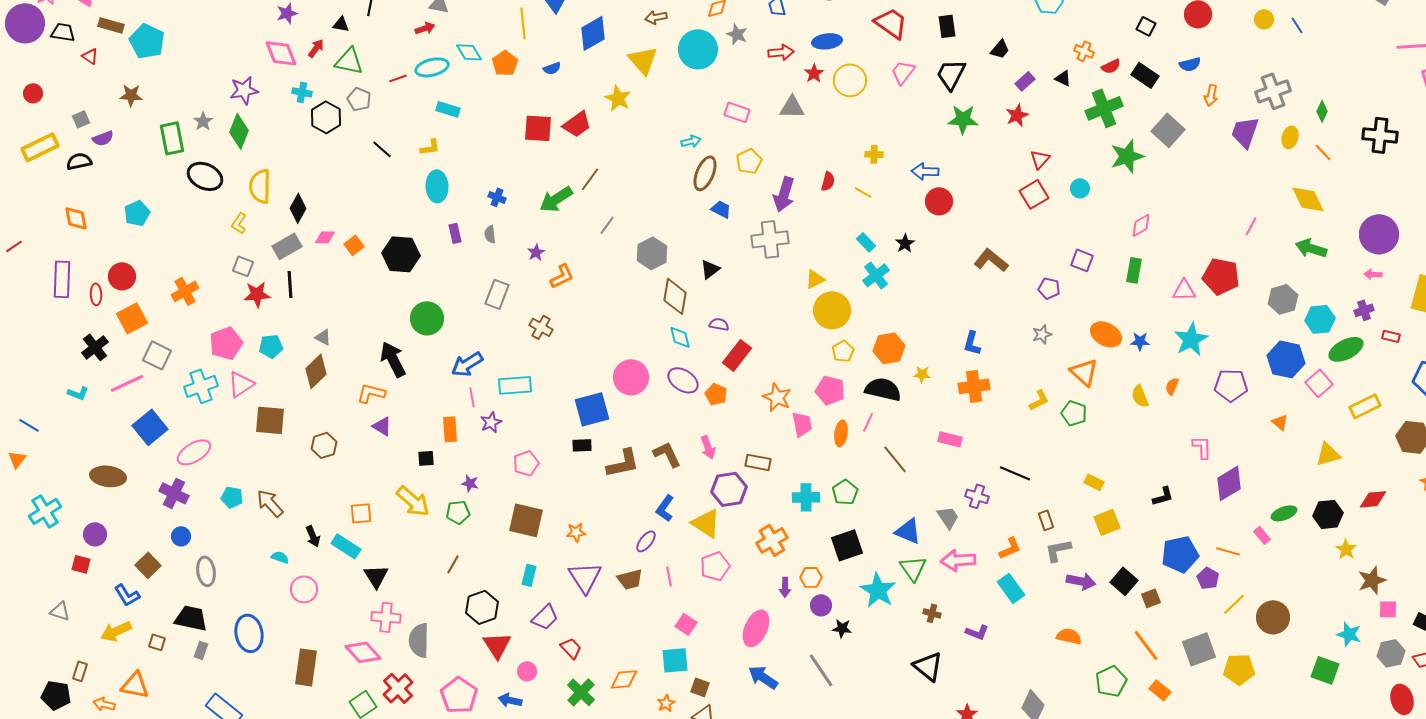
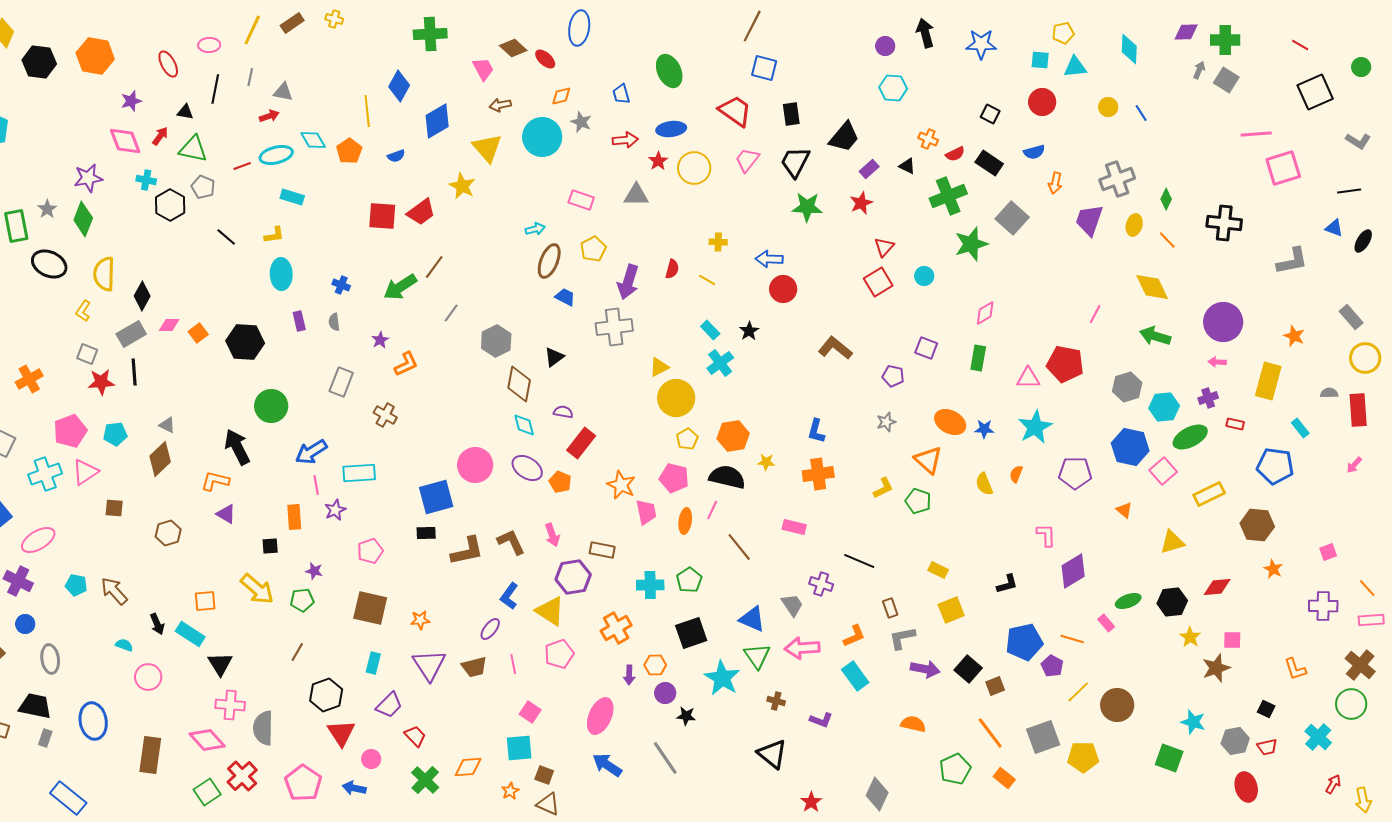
black trapezoid: (1000, 49) -> (844, 137), size x1.6
brown square: (270, 420) -> (114, 508), size x0.6
pink square: (1388, 609) -> (1232, 640), moved

